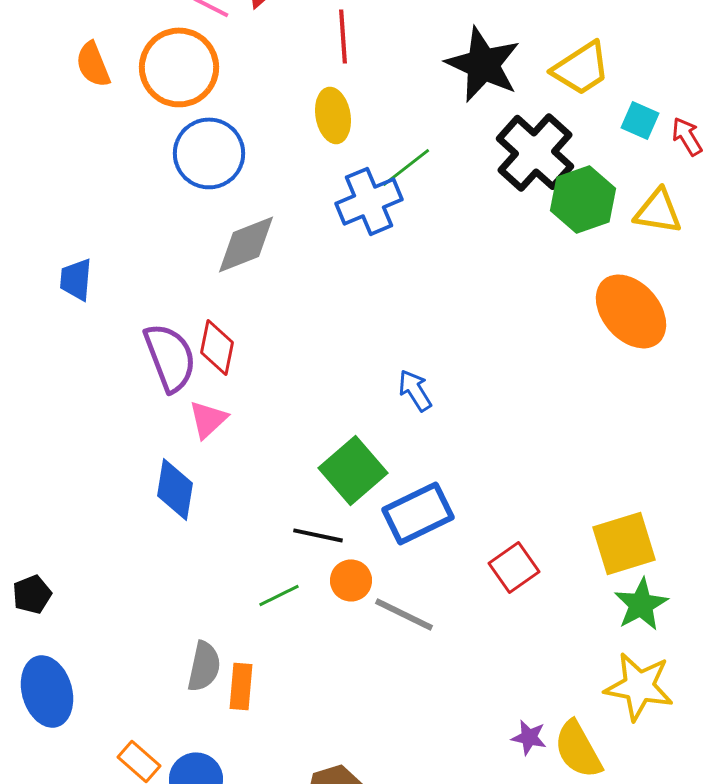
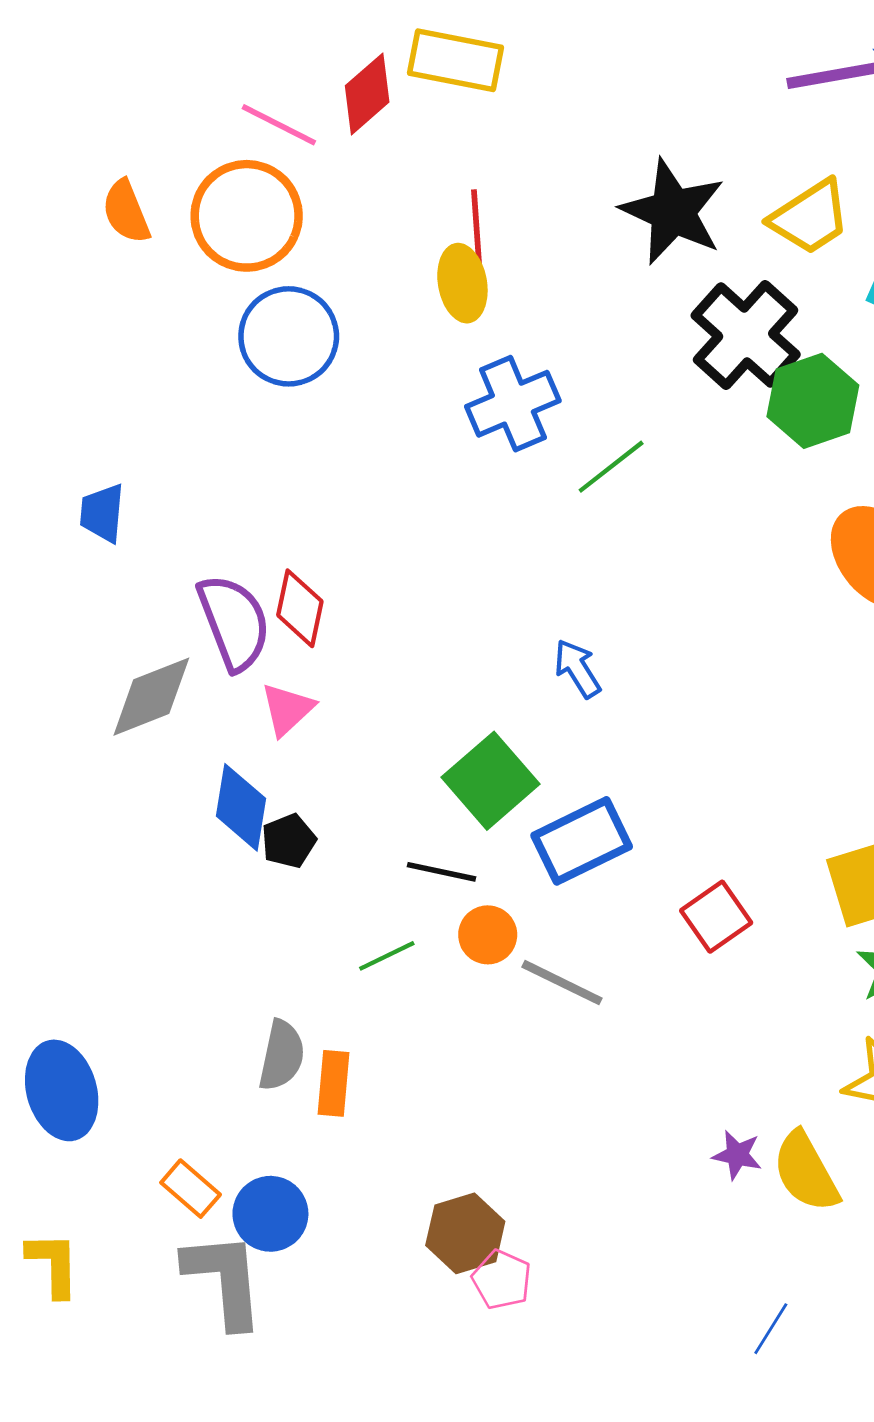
red line: (343, 36) -> (476, 227), moved
green line: (406, 167) -> (611, 467), moved
gray diamond: (246, 244) -> (151, 697), moved
black pentagon: (32, 594) -> (289, 841), moved

